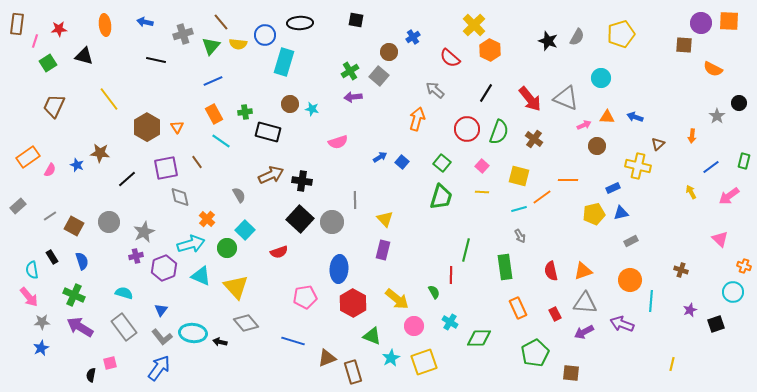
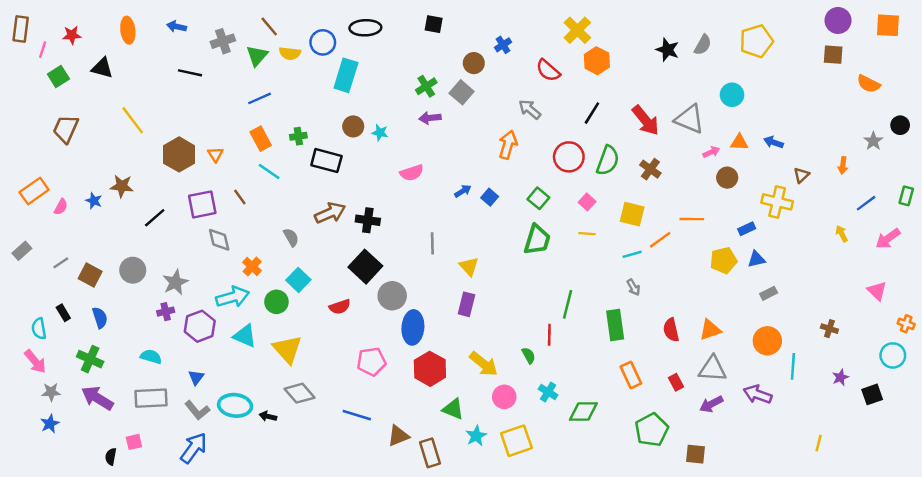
purple circle: (701, 23) -> (838, 20), moved
gray circle: (332, 222) -> (392, 296), moved
gray rectangle: (124, 327) -> (151, 398), turned -56

